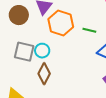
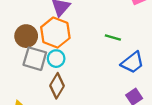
brown circle: (19, 15) -> (26, 36), moved
orange hexagon: (61, 23) -> (55, 33), moved

